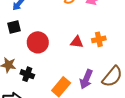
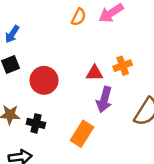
purple arrow: (86, 79) -> (104, 100), moved

